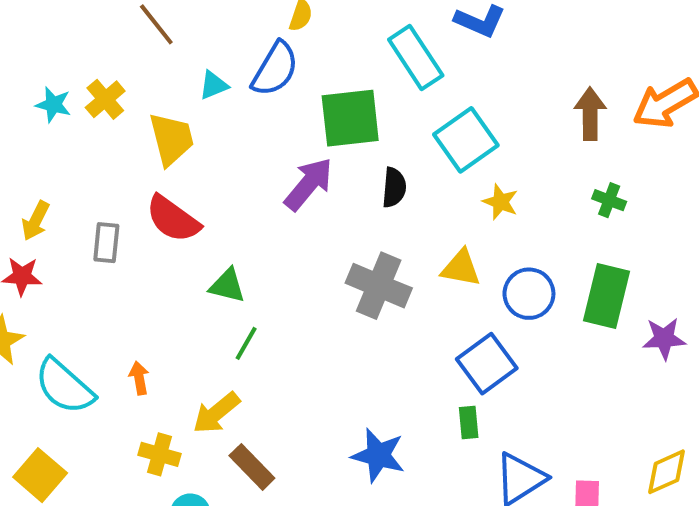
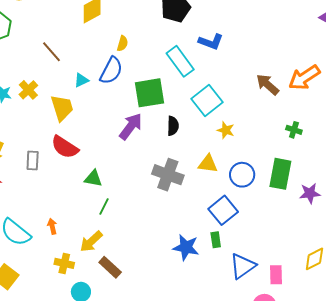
brown arrow: (590, 114) -> (268, 84), turned -45
green cross: (609, 200) -> (294, 130), moved
blue star: (378, 455) -> (186, 247), moved

